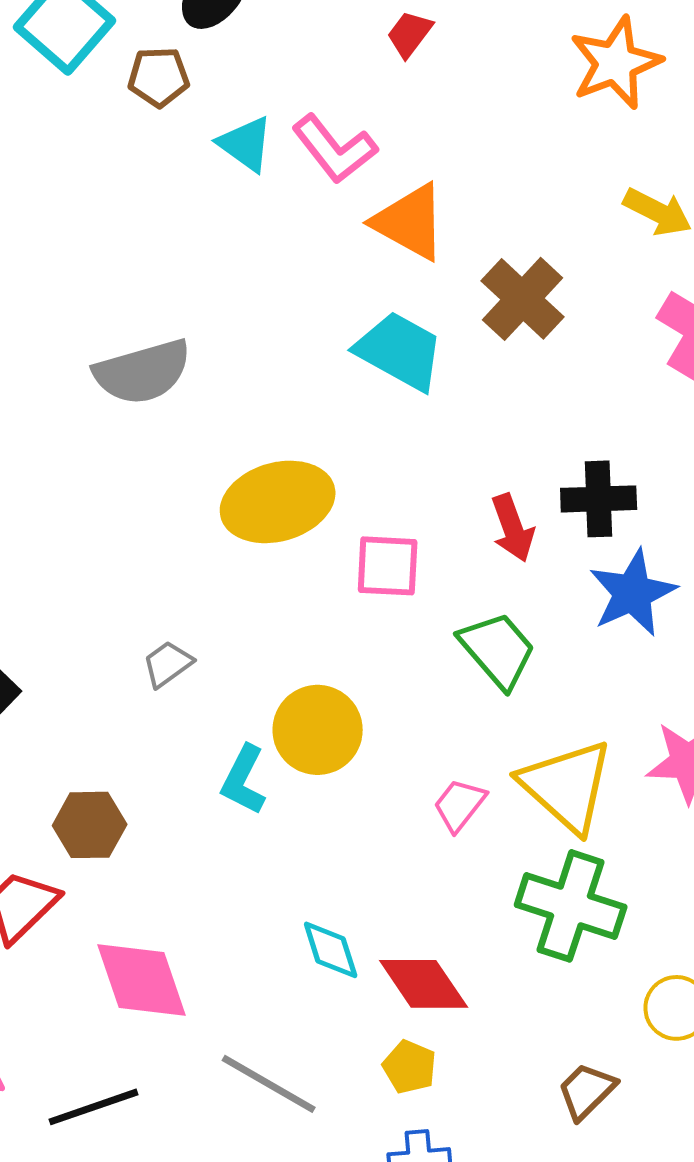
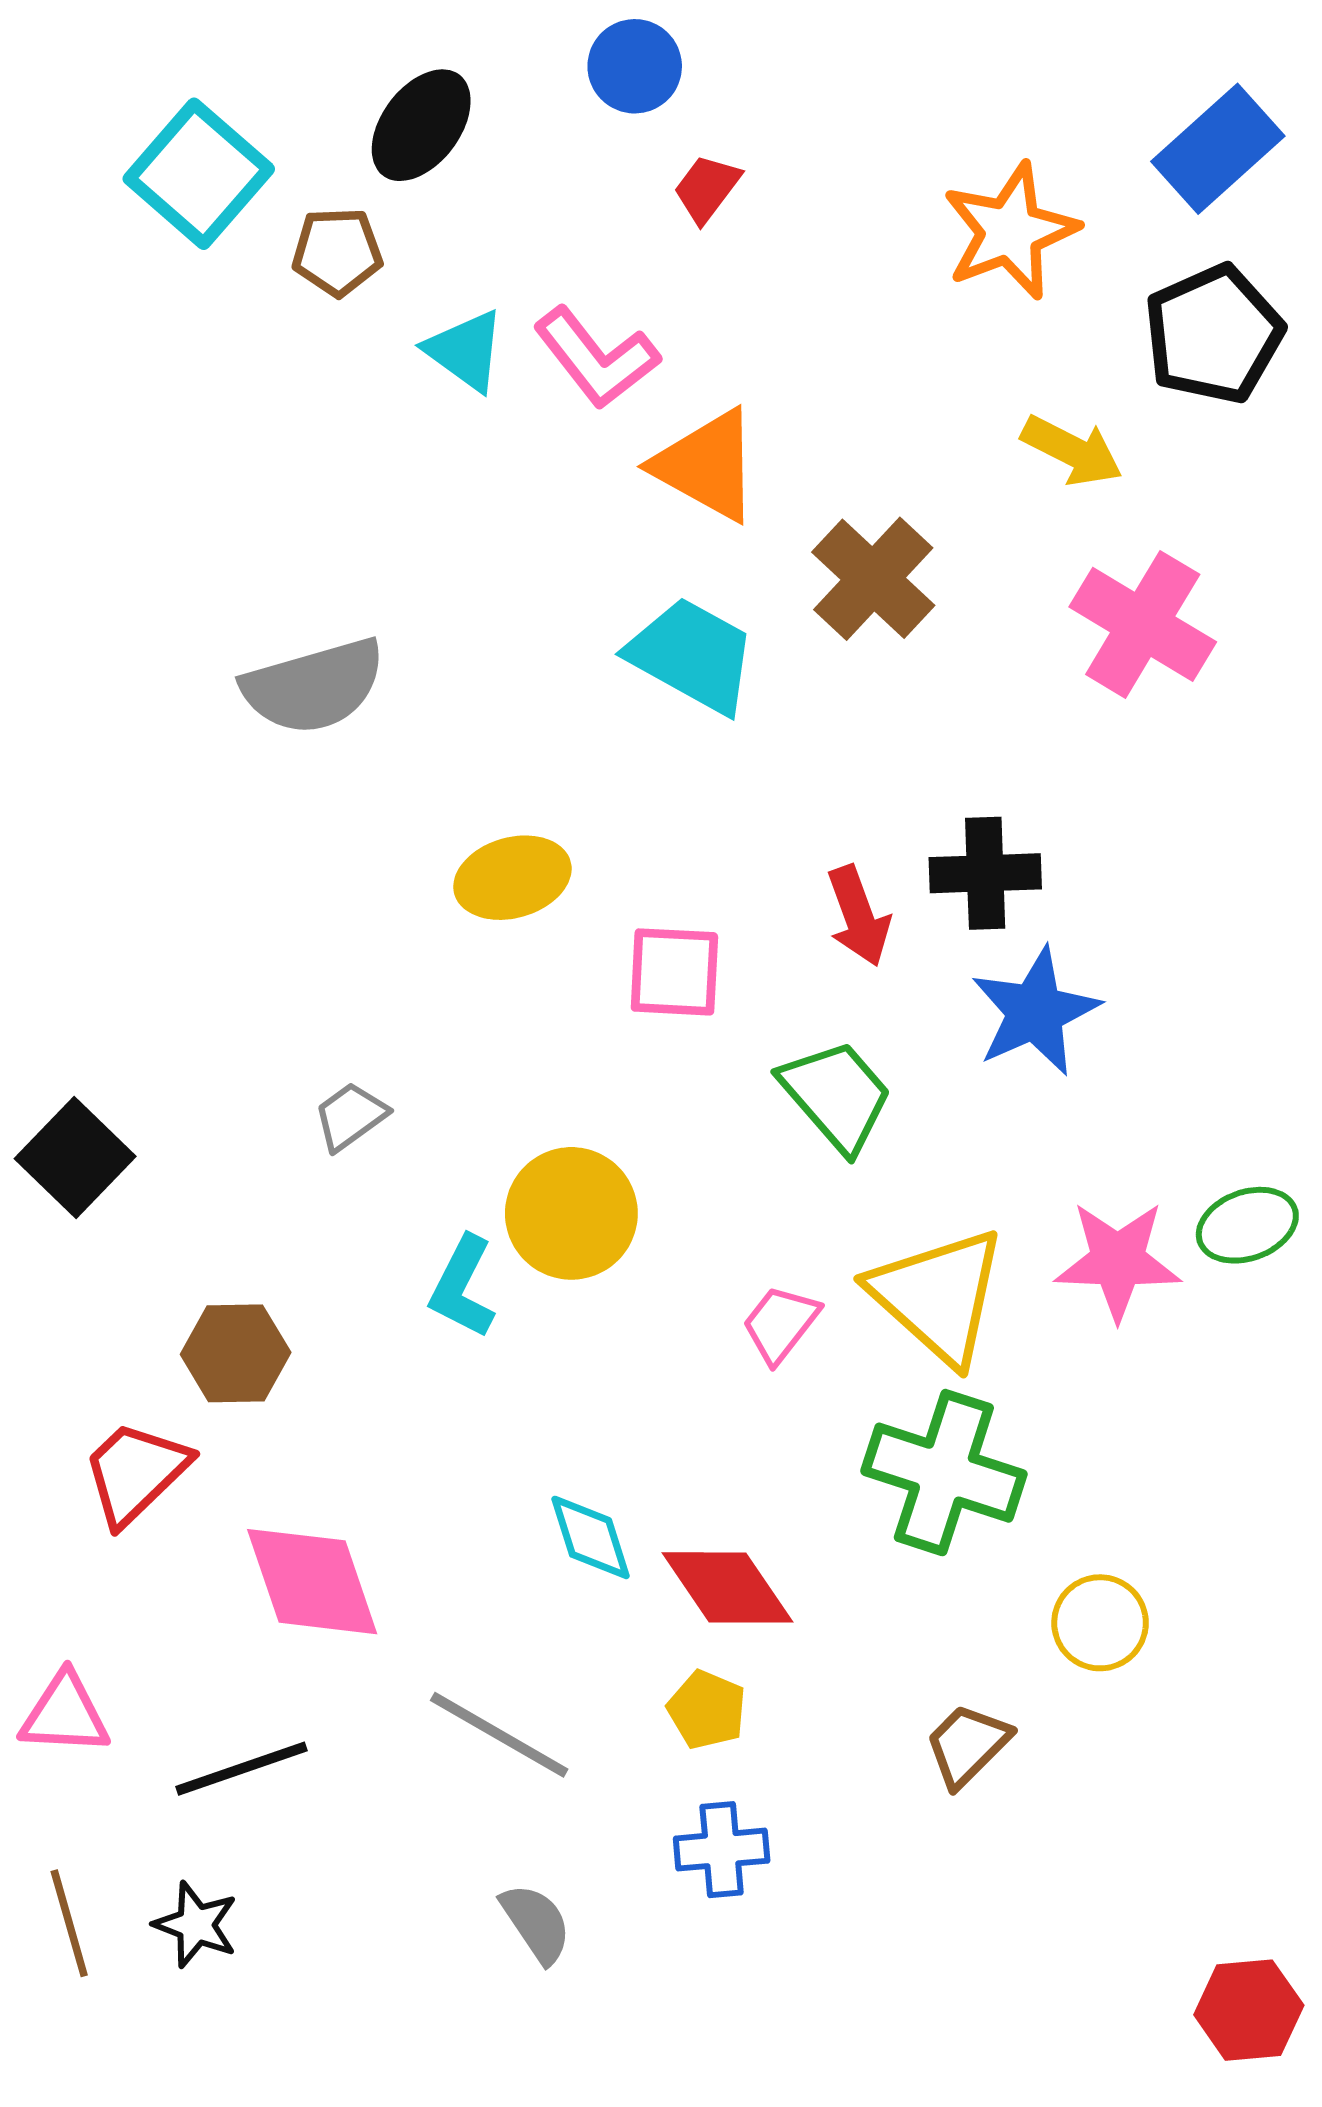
yellow ellipse: (278, 502) -> (512, 878), size x0.7

